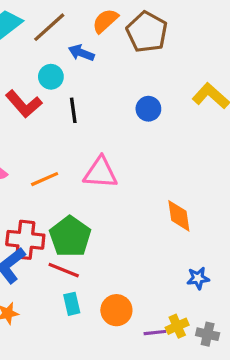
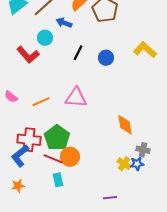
black line: (73, 110) -> (78, 53), moved, turned 35
orange circle: (116, 310) -> (70, 157), moved
yellow cross: (177, 326) -> (124, 164), moved, turned -32
gray cross: (208, 334) -> (143, 150), moved

